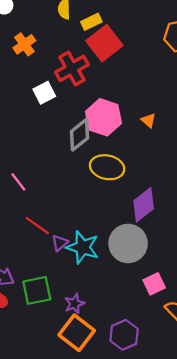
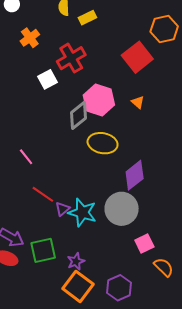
red square: (104, 43) -> (137, 57), moved

